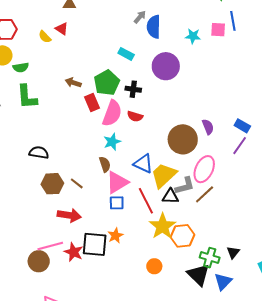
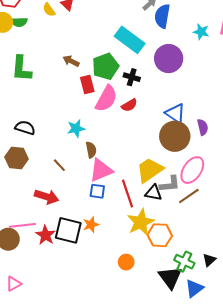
cyan rectangle: (126, 54) -> (130, 40), size x1.8
green semicircle: (21, 67) -> (19, 22), moved
red semicircle: (135, 116) -> (129, 105), turned -56
cyan star: (112, 142) -> (76, 128), moved
blue triangle: (143, 164) -> (175, 113), moved
brown hexagon: (52, 184) -> (17, 158), moved

